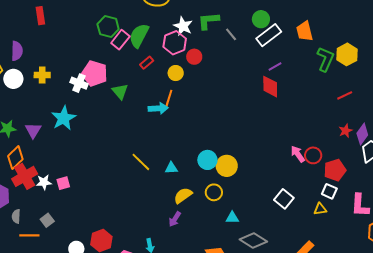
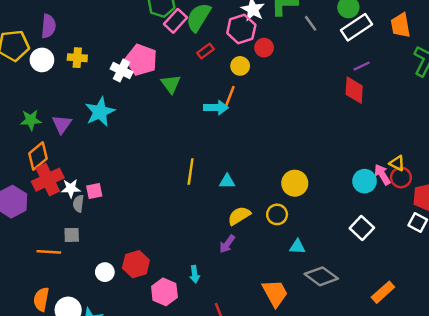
cyan circle: (207, 160) -> (365, 181), moved
yellow line: (141, 162) -> (191, 172), turned 50
yellow triangle: (320, 209) -> (397, 163), moved, turned 32
gray semicircle: (16, 216) -> (78, 204), moved
gray square: (47, 220) -> (72, 235), turned 32

